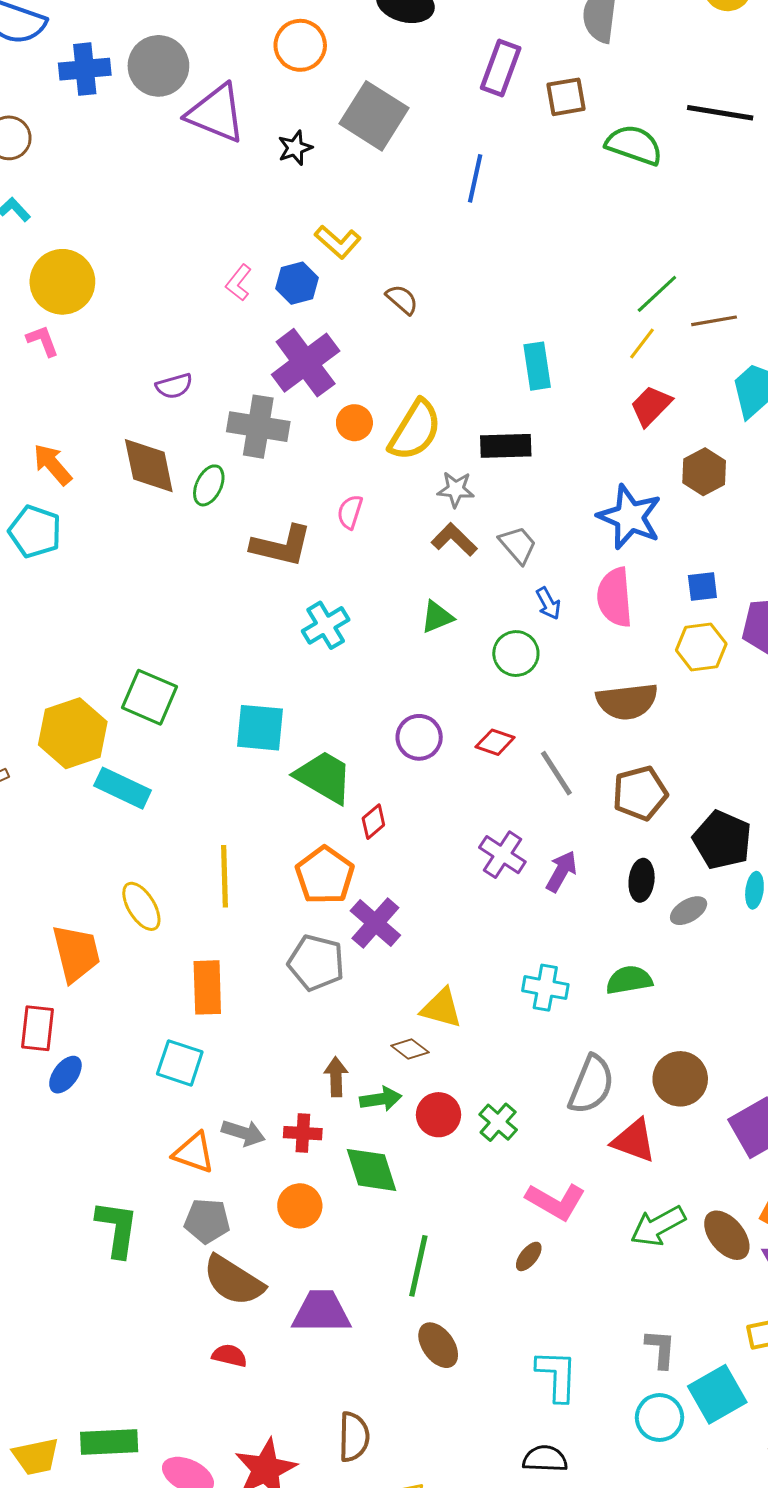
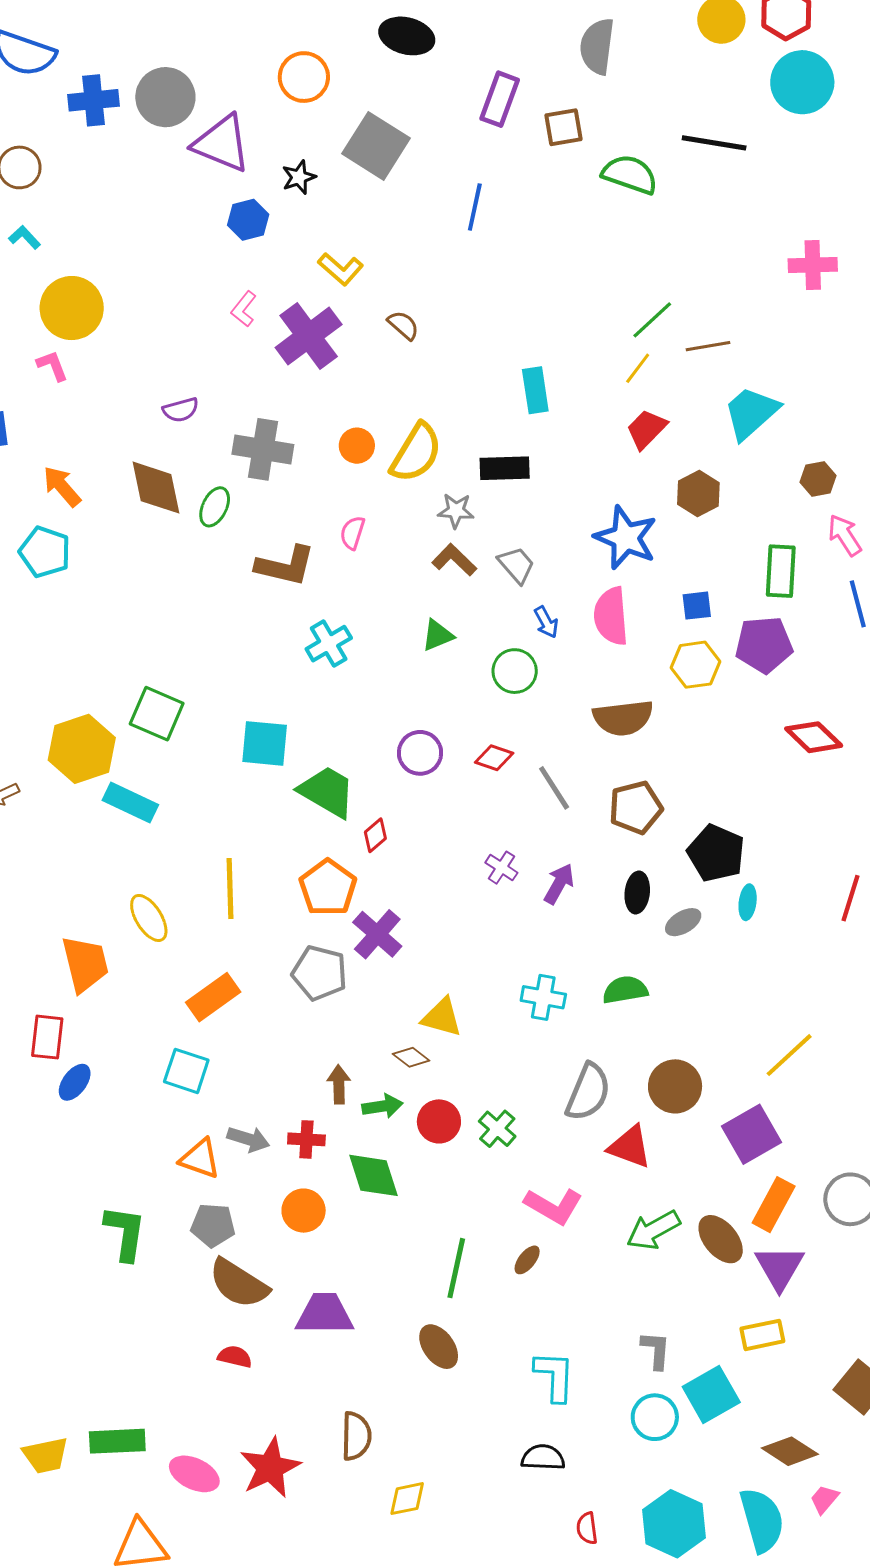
blue hexagon: (297, 283) -> (248, 220), moved
purple cross: (306, 363) -> (309, 336), moved
purple cross: (502, 855) -> (501, 868), size x0.7
orange rectangle: (207, 987) -> (213, 997), turned 56
green line: (418, 1266) -> (456, 1268), moved

